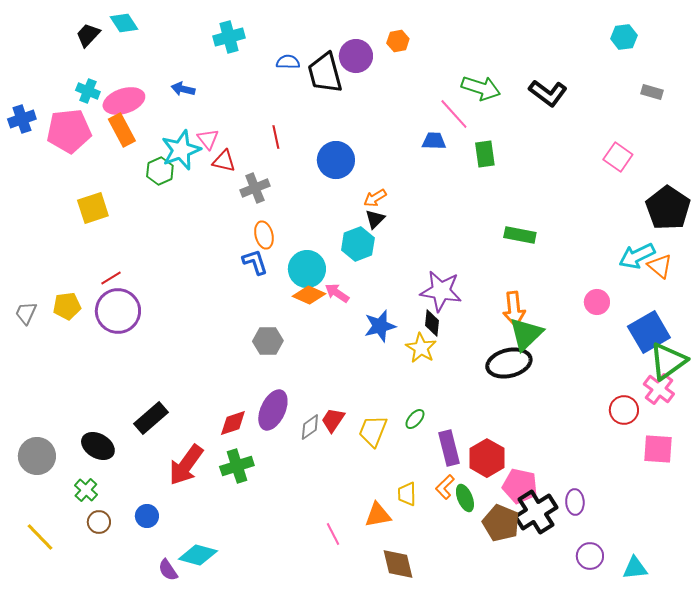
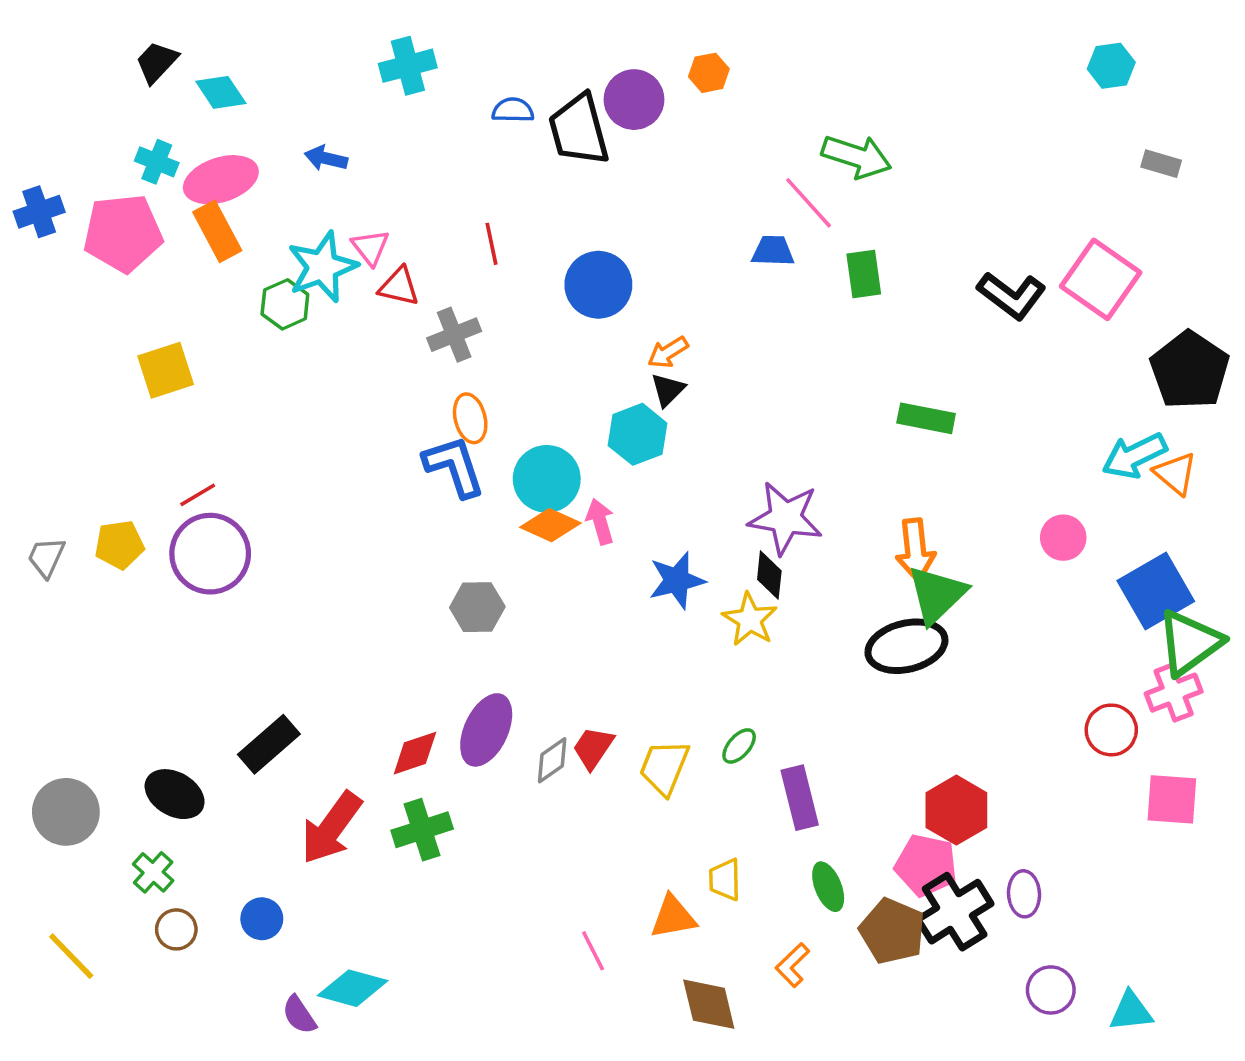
cyan diamond: (124, 23) -> (221, 92), moved
black L-shape: (548, 93) -> (1012, 295), moved
pink square: (618, 157) -> (1101, 279), size x1.5
blue L-shape: (255, 262) -> (454, 466), size x1.4
pink arrow: (337, 293) -> (600, 522), turned 40
pink cross: (659, 389) -> (1174, 693), turned 32
red hexagon: (487, 458) -> (956, 810), moved
orange L-shape: (445, 487) -> (793, 965), moved

